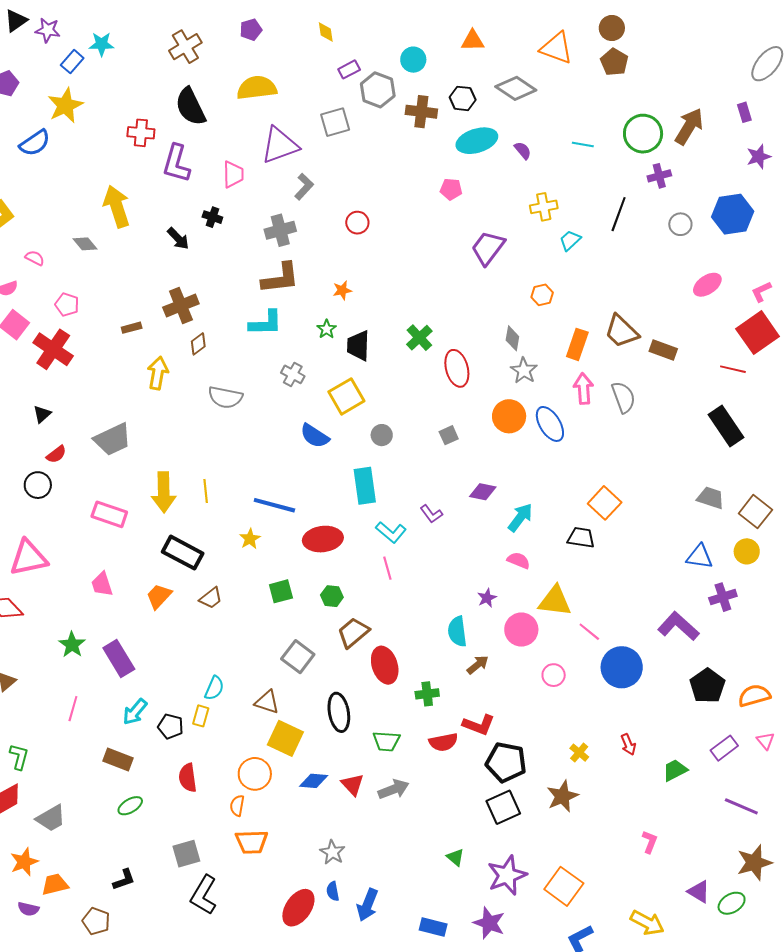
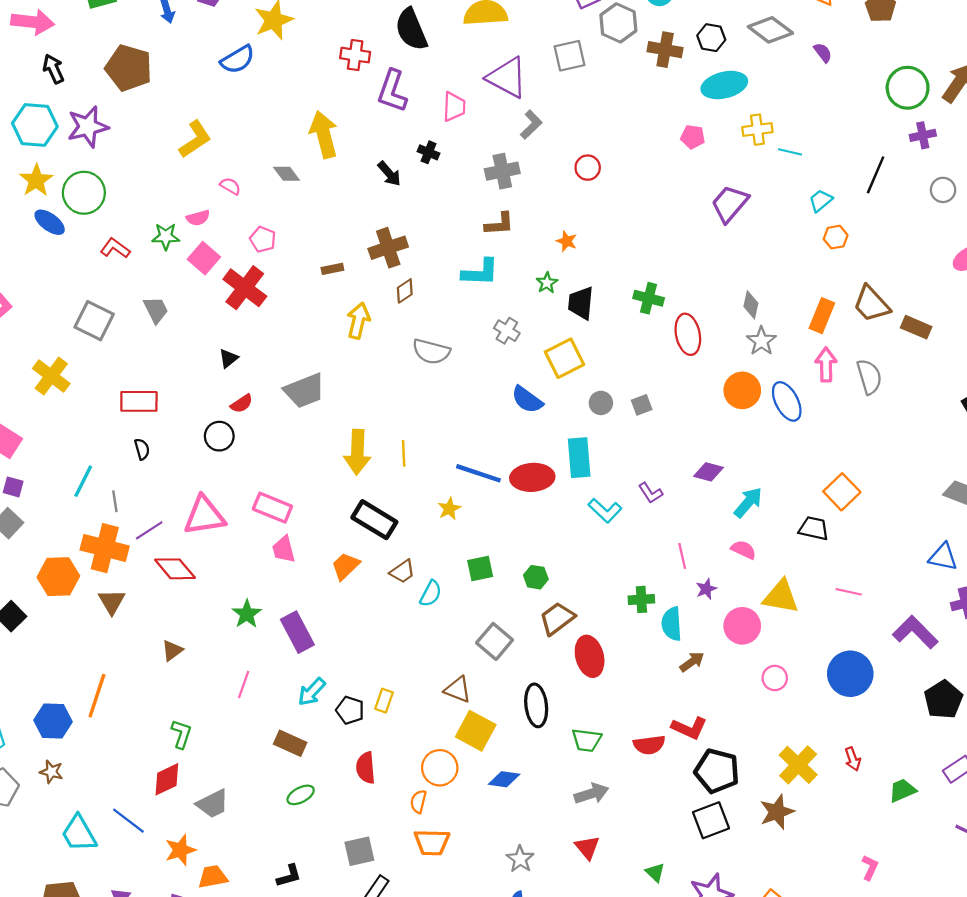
purple triangle: (280, 145) -> (507, 78), turned 45
cyan line: (583, 145) -> (790, 152), moved
purple semicircle: (523, 150) -> (823, 53), moved
yellow cross: (544, 207) -> (757, 130), moved
brown L-shape: (280, 278) -> (499, 224), size x0.7
orange star: (342, 290) -> (567, 241), turned 30
orange hexagon: (542, 295) -> (836, 237), moved
green cross: (419, 338) -> (649, 298), turned -36
gray square: (449, 435) -> (642, 405), moved
pink rectangle: (109, 514) -> (272, 508), moved
red ellipse: (323, 539) -> (532, 477), moved
pink line: (387, 568) -> (682, 556), moved
pink line: (589, 632) -> (849, 592), moved, turned -30
cyan semicircle: (214, 688) -> (431, 594), moved
green cross: (427, 694) -> (641, 599), moved
yellow cross: (579, 753) -> (798, 765), size x1.8
red triangle: (353, 785) -> (587, 847), moved

